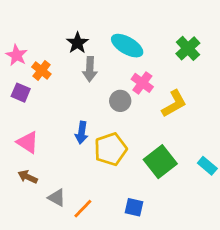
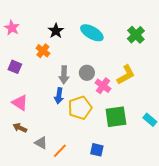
pink star: (17, 55) -> (12, 28), moved
gray arrow: (90, 69) -> (64, 75), moved
orange cross: (41, 70) -> (43, 51), moved
pink cross: (142, 83) -> (103, 86), moved
green square: (160, 162) -> (116, 117), turned 30

